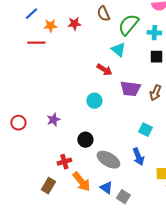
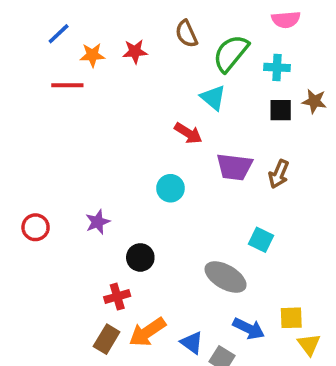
black circle: (85, 140) -> (140, 257), moved
blue arrow: (138, 157) -> (249, 329), moved, turned -42
gray ellipse: (108, 160) -> (226, 277), moved
orange arrow: (81, 182) -> (147, 332), turned 95
brown rectangle: (48, 186) -> (107, 339), moved

